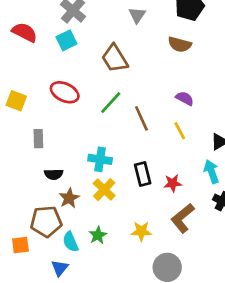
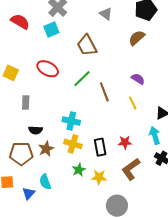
gray triangle: (137, 15) -> (106, 14), turned -32
brown semicircle: (180, 44) -> (137, 38), turned 120
black rectangle: (143, 174) -> (100, 147), moved
yellow cross: (104, 190) -> (73, 144), turned -30
brown pentagon: (46, 221) -> (21, 154), moved
green star: (98, 235) -> (79, 170), moved
blue triangle: (60, 268) -> (29, 193), moved

